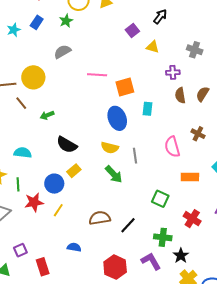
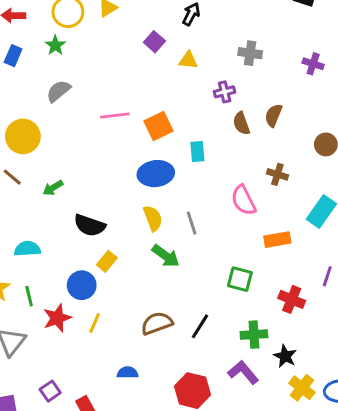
blue ellipse: (117, 118) -> (156, 174), turned -65
yellow semicircle: (110, 148) -> (153, 218), turned -114

